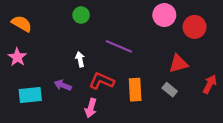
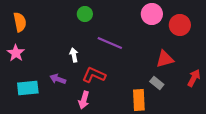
green circle: (81, 15) -> (85, 14), moved
orange semicircle: (22, 24) -> (20, 22), turned 48
orange rectangle: (135, 90) -> (139, 100), moved

